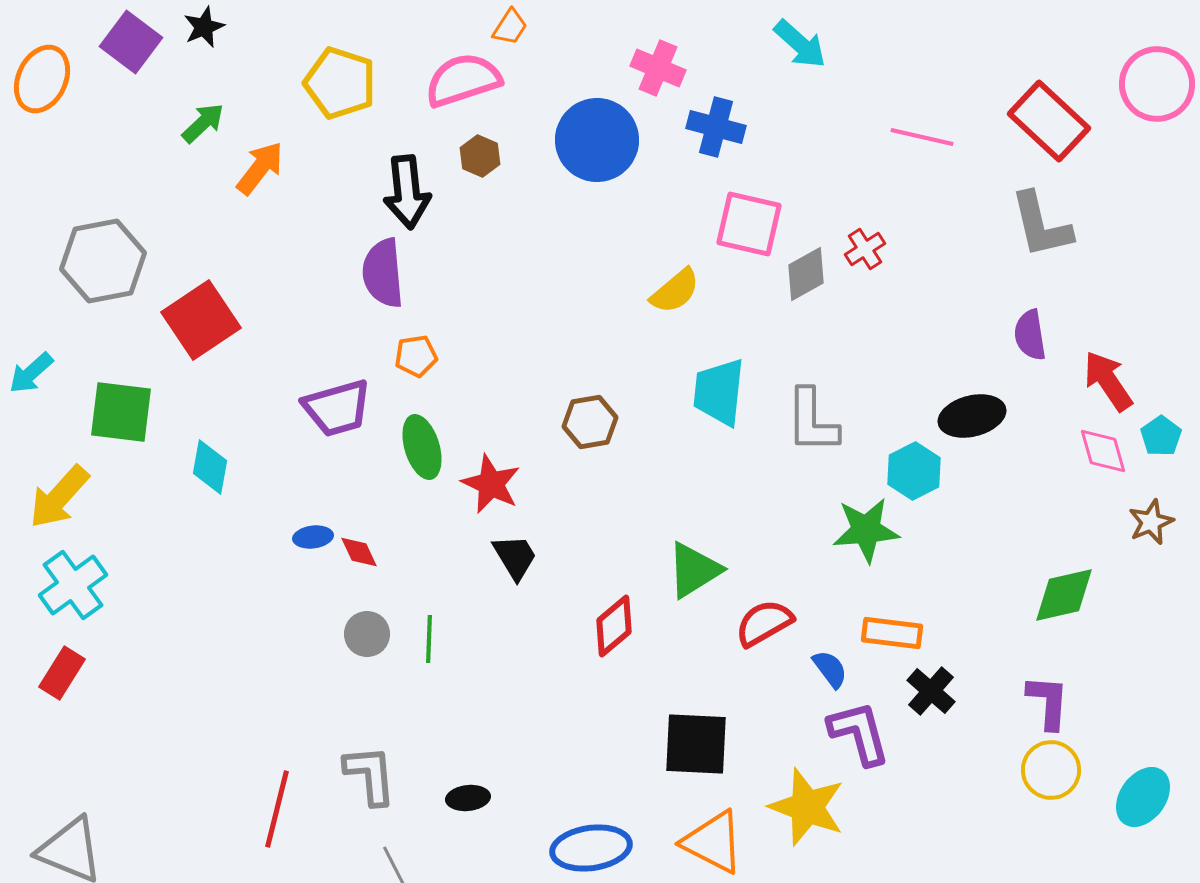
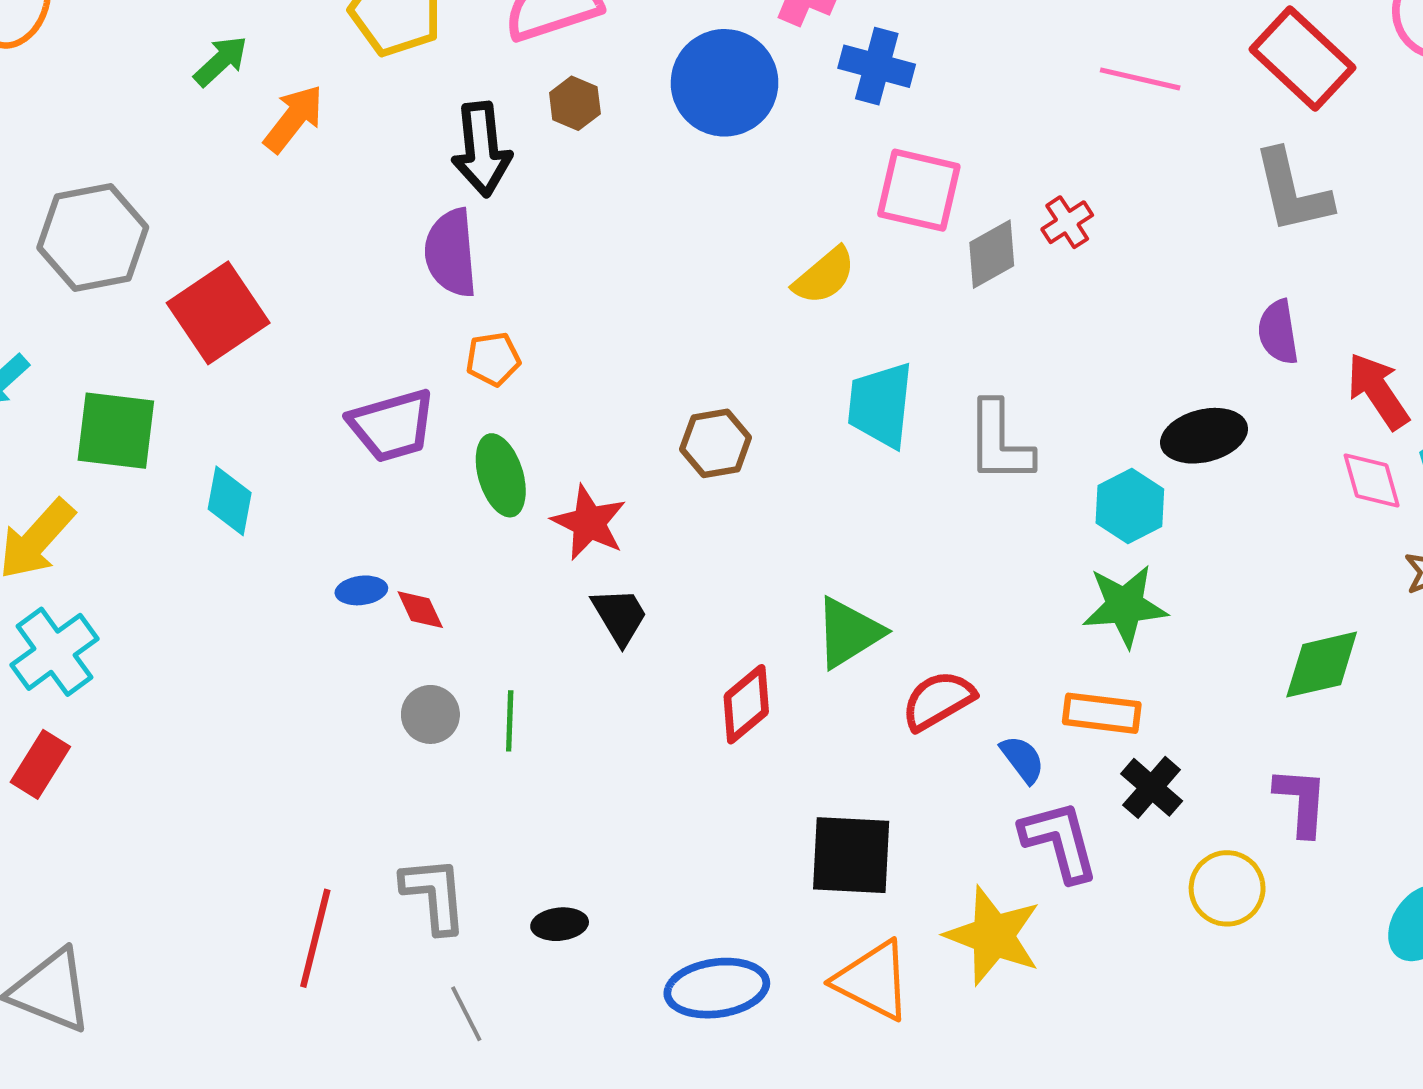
green star: (866, 530) -> (1125, 606), moved
yellow circle: (1051, 770) -> (1227, 888), moved

